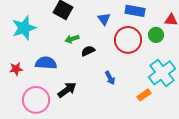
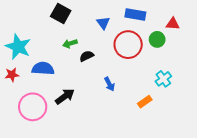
cyan star: (24, 28) -> (18, 47), moved, turned -30
cyan cross: (162, 73) -> (163, 79), size x0.6

